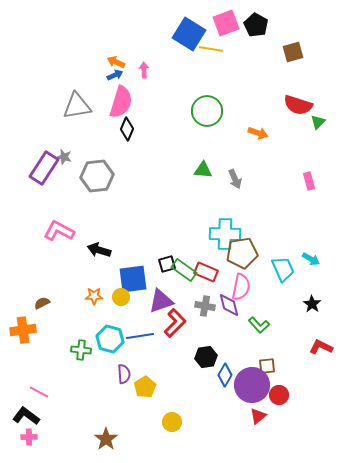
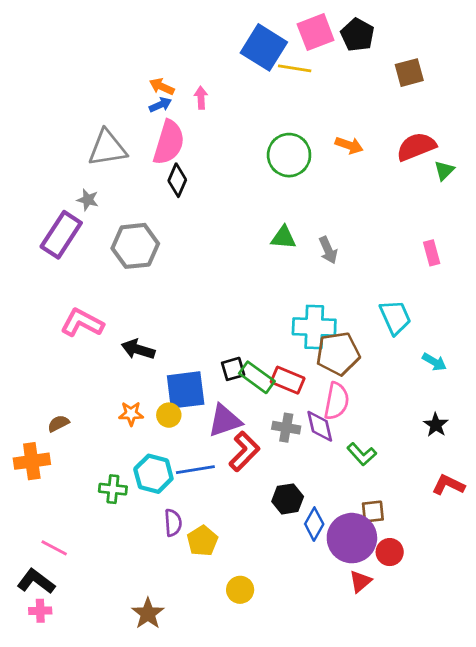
red semicircle: (298, 105) -> (416, 147), turned 140
orange arrow: (258, 133) -> (349, 145), moved
gray star: (64, 157) -> (88, 200), moved
cyan trapezoid: (283, 269) -> (395, 317), moved

